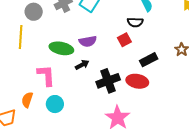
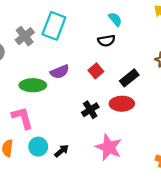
red square: (124, 40) -> (96, 71), moved
black arrow: (82, 65) -> (62, 151), moved
black cross: (108, 81) -> (90, 110), size x0.7

